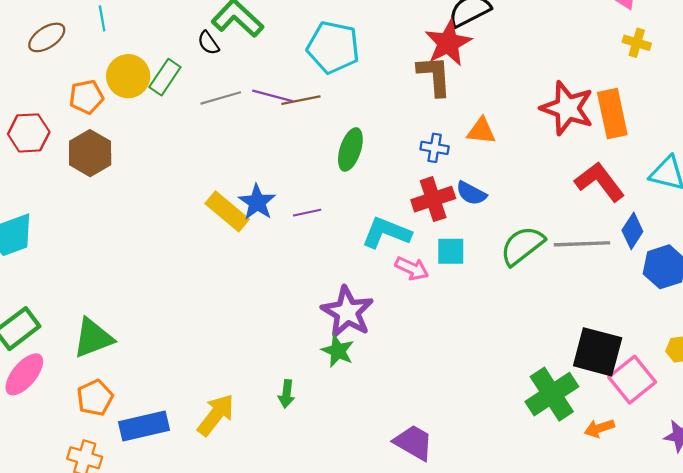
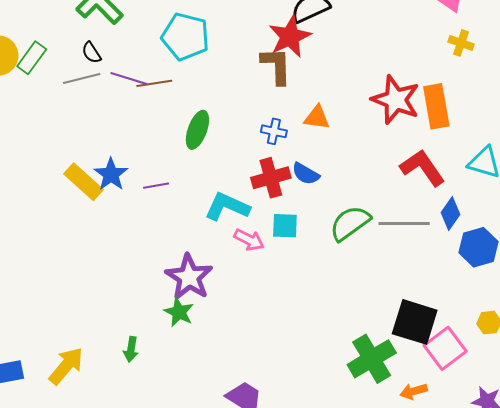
black semicircle: (208, 43) -> (91, 53), moved

